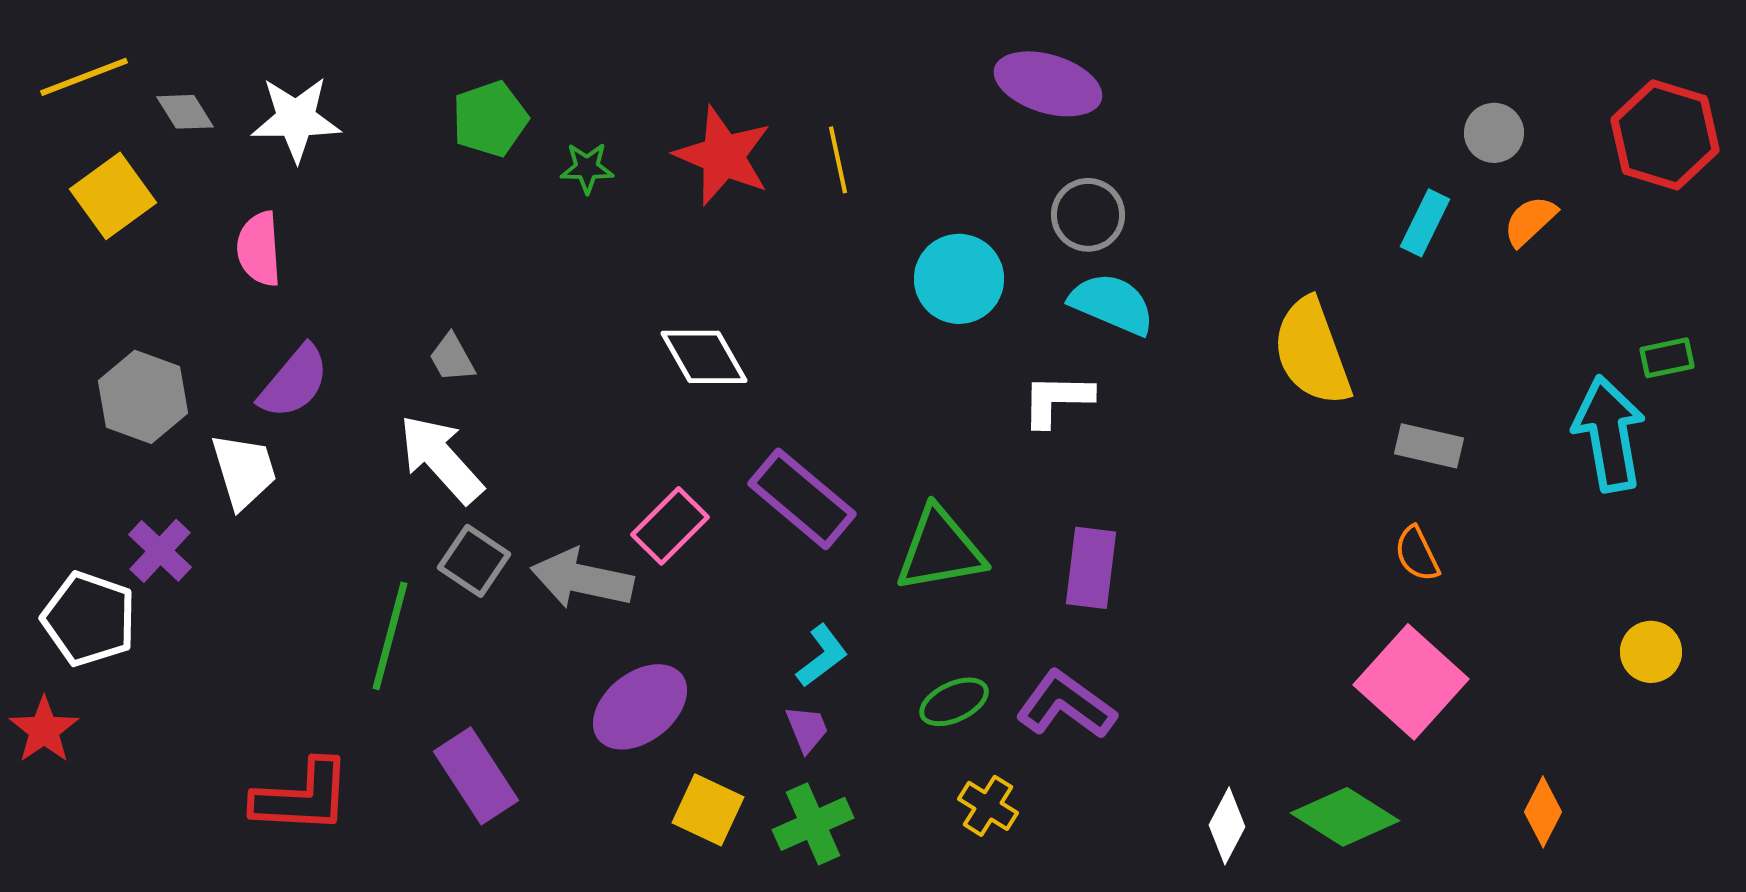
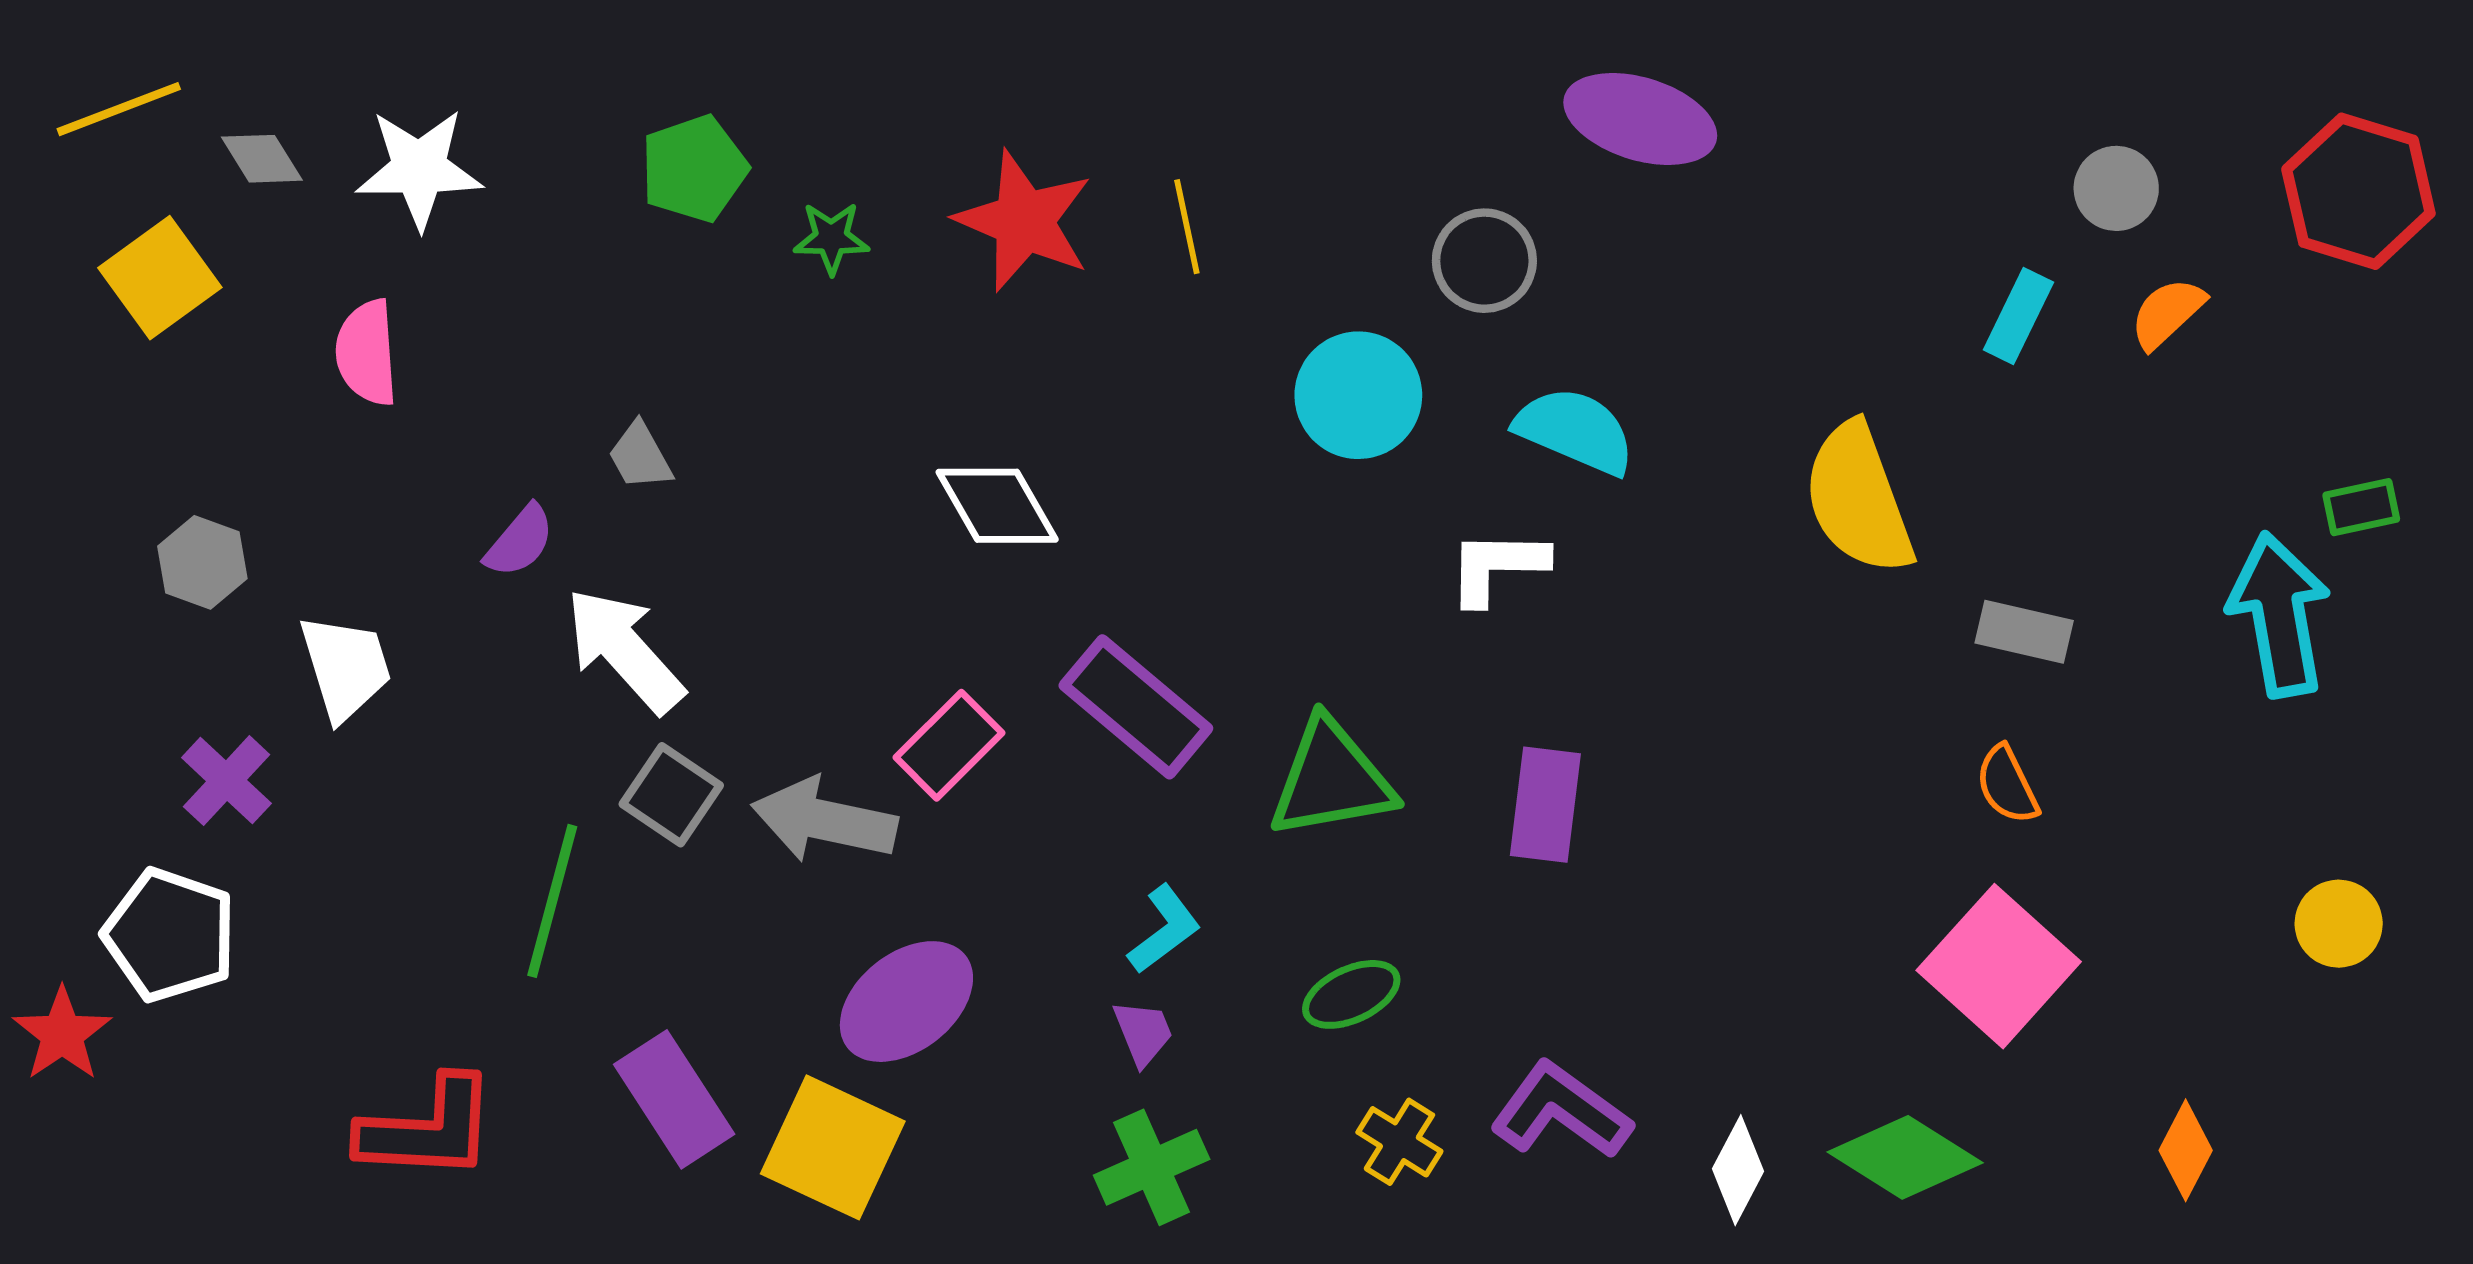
purple ellipse: (1048, 84) -> (1640, 119), moved
gray circle: (1088, 215) -> (1484, 261), moved
gray trapezoid: (452, 358) -> (640, 456), moved
purple semicircle: (294, 382) -> (520, 541), moved, size x0.7
gray hexagon: (143, 397) -> (202, 562), size x0.7
white pentagon: (89, 619) -> (170, 935), moved
purple L-shape: (1066, 705) -> (1561, 1111), moved
yellow square: (708, 810) -> (833, 1147), moved, size x1.4

